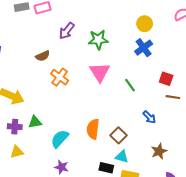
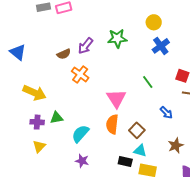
yellow circle: (145, 24) -> (154, 22), moved
purple arrow: (67, 31) -> (86, 46), moved
pink triangle: (100, 72) -> (116, 98), moved
yellow triangle: (17, 152) -> (39, 146), turned -32

